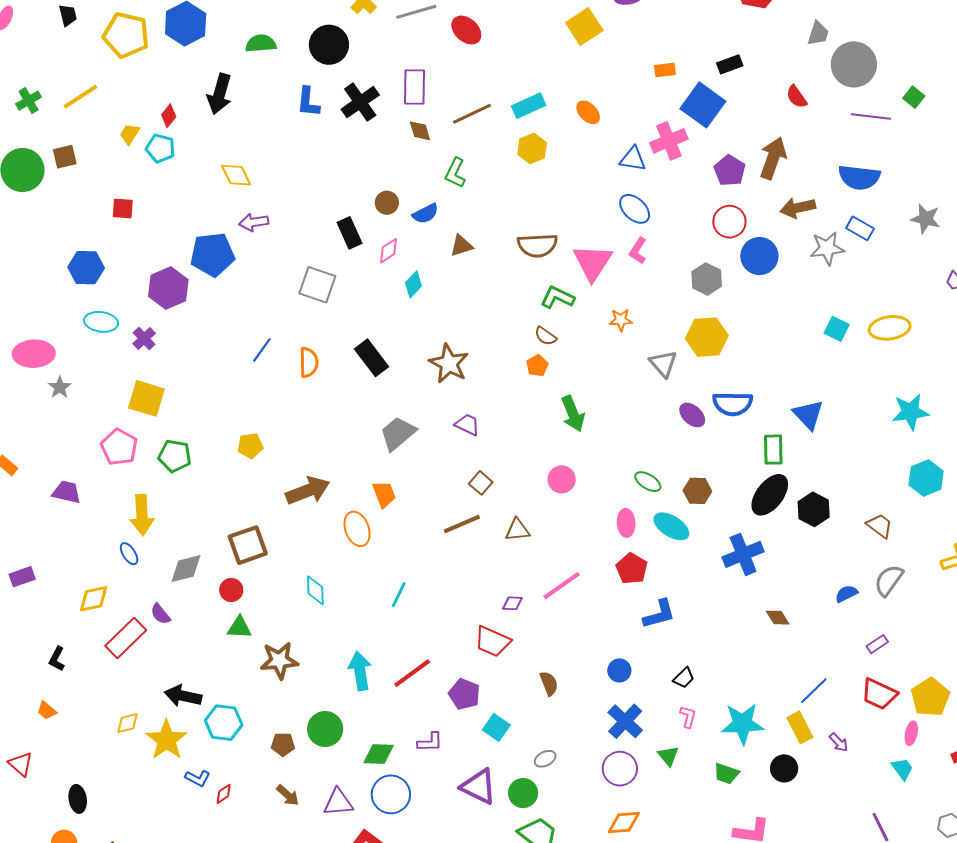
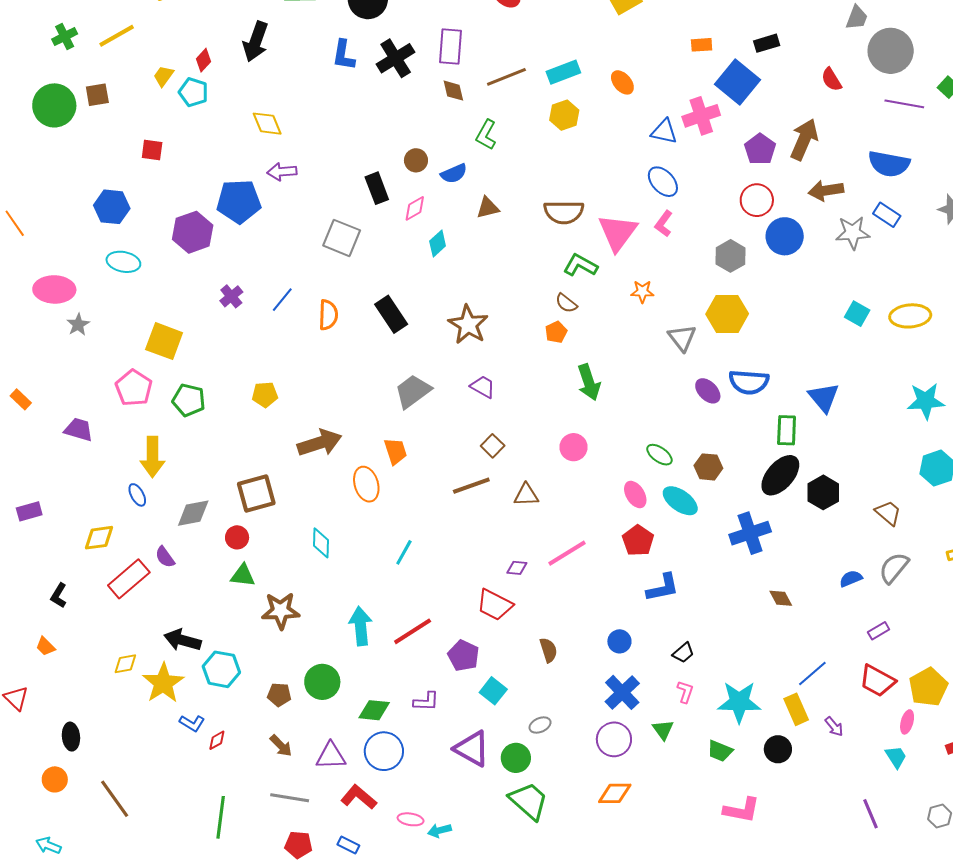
purple cross: (144, 338) -> (231, 296), moved
pink ellipse: (626, 523) -> (635, 495), turned -32

